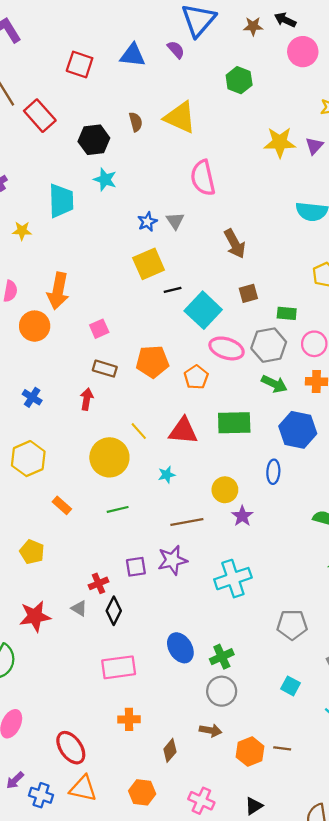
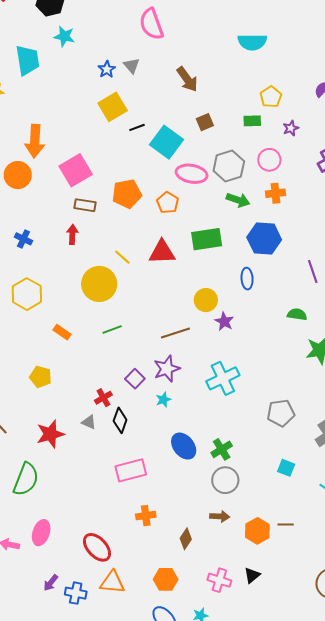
green rectangle: (287, 313) -> (252, 121), moved
pink square: (99, 329) -> (76, 170), size x1.8
cyan star: (167, 475) -> (163, 400), moved
purple square: (136, 567) -> (135, 379), turned -30
black triangle: (254, 806) -> (252, 575), moved

